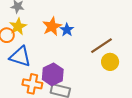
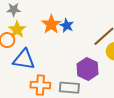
purple hexagon: (53, 74) -> (88, 69), moved

